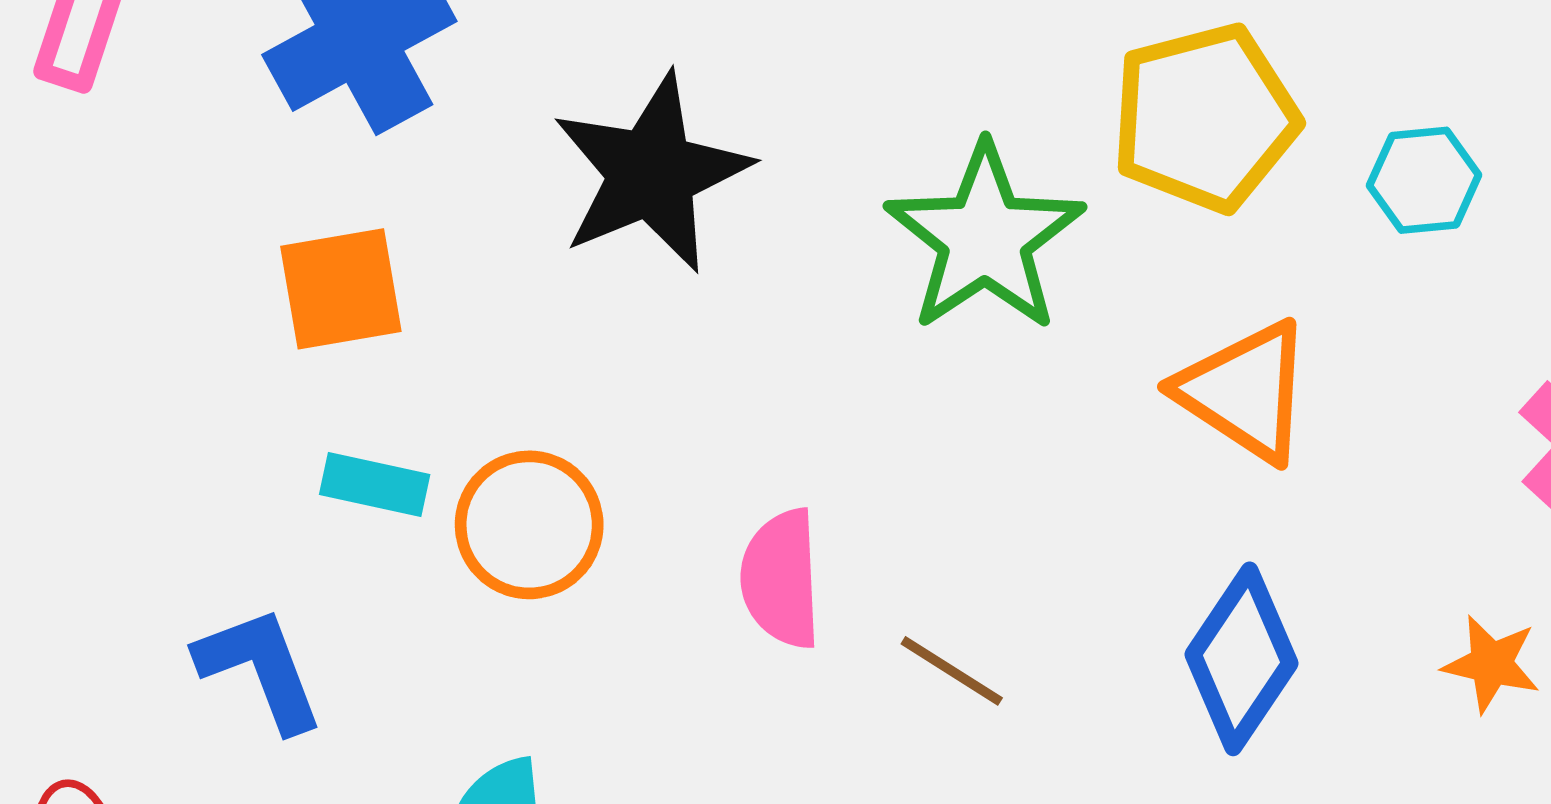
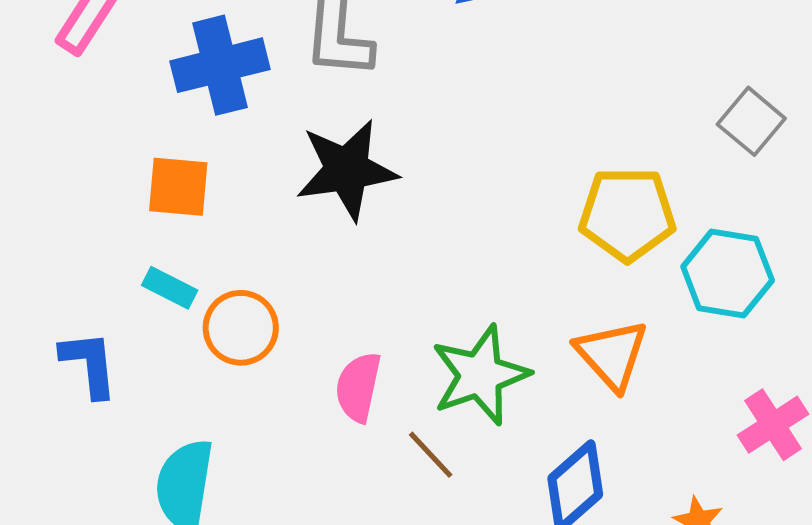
cyan hexagon: (1424, 180) -> (728, 273), size x1.6
green star: (985, 238) -> (480, 375), moved

